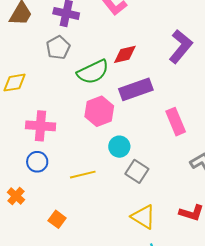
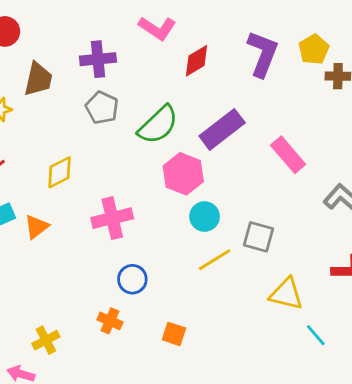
red diamond: (125, 54) -> (196, 61), moved
cyan circle: (119, 147) -> (205, 217), moved
blue circle: (37, 162) -> (132, 279), moved
yellow line: (83, 175) -> (215, 260), moved

